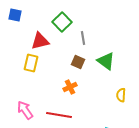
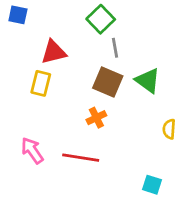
green square: (62, 22) -> (101, 19), moved
brown square: (78, 62) -> (108, 82), size x1.5

